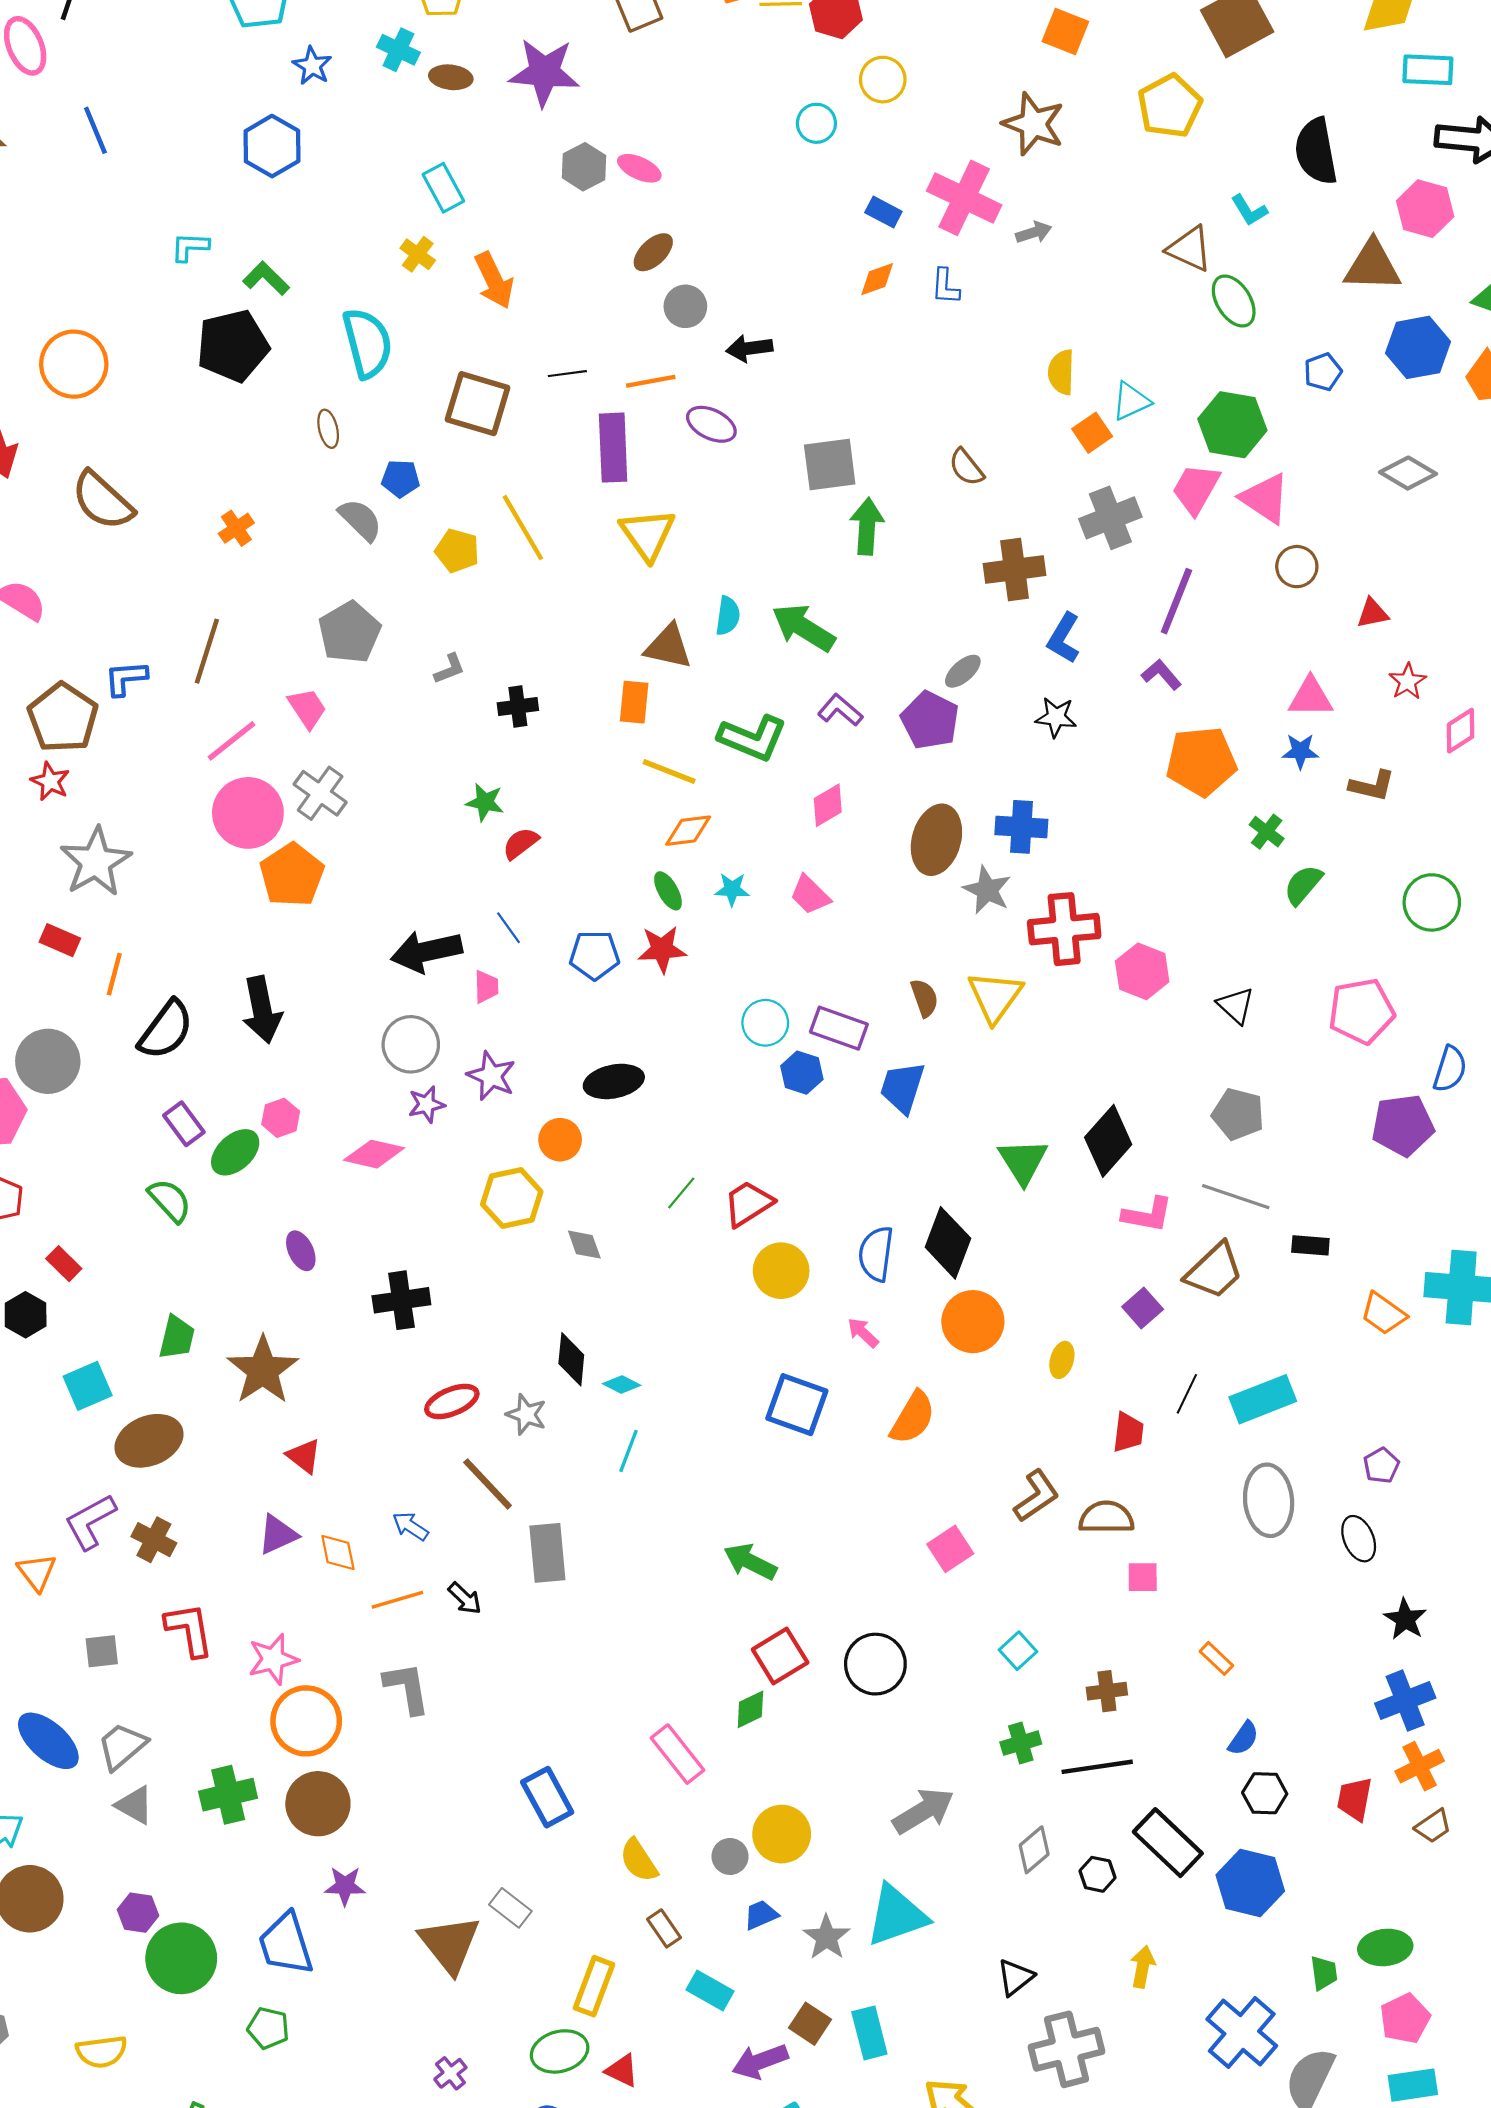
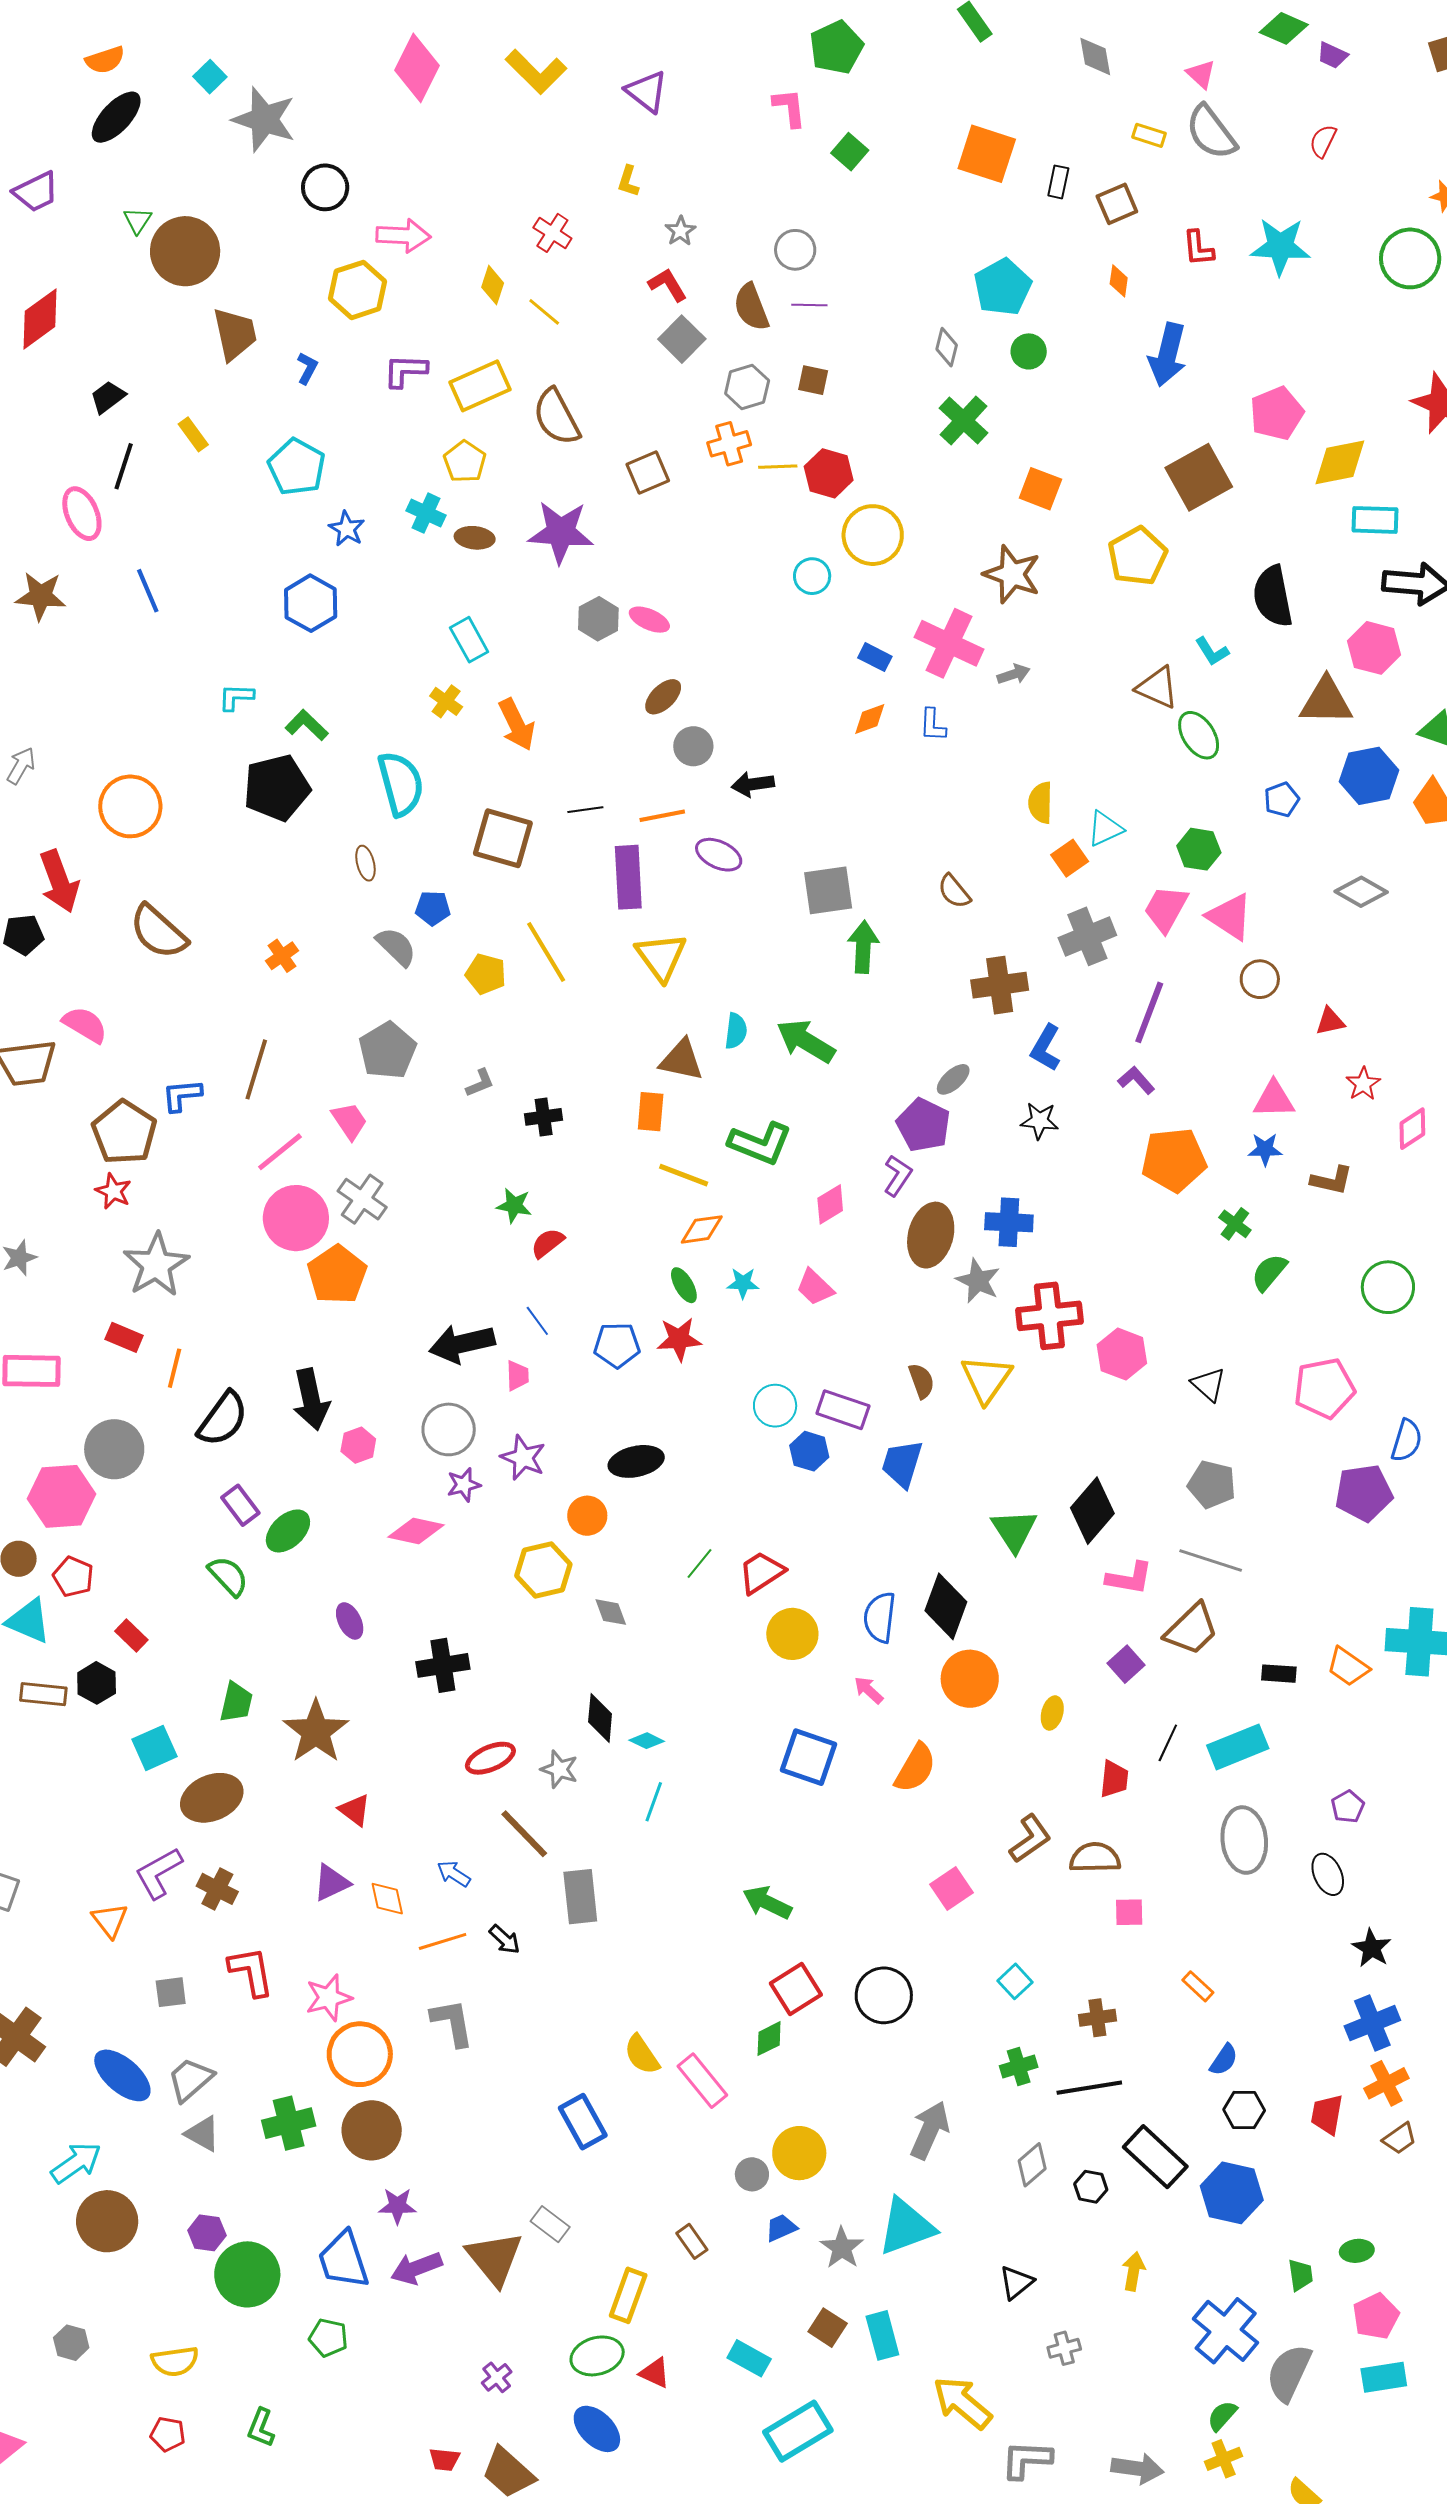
yellow circle: (883, 80) -> (873, 535), size x1.4
green hexagon: (1232, 425) -> (1199, 849), size x0.7
purple L-shape: (840, 710) -> (898, 1176), moved, turned 84
pink hexagon: (281, 1118) -> (358, 1445), moved
black rectangle: (1310, 1245) -> (1279, 1674), moved
gray arrow: (923, 1811) -> (930, 2130), turned -34
yellow semicircle: (639, 1860) -> (642, 2055), moved
green ellipse: (1385, 1947) -> (1357, 2251), size x0.7
cyan rectangle: (710, 1990) -> (749, 2358), moved
gray cross: (1067, 2049) -> (1064, 2348), size x0.5
purple arrow: (760, 2061) -> (416, 2268), moved

